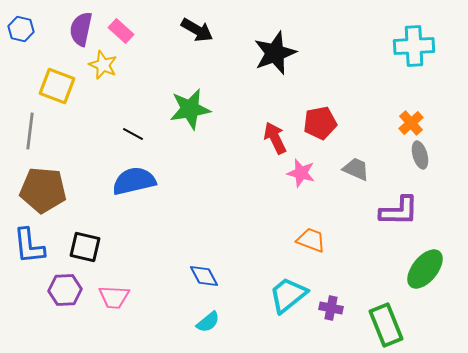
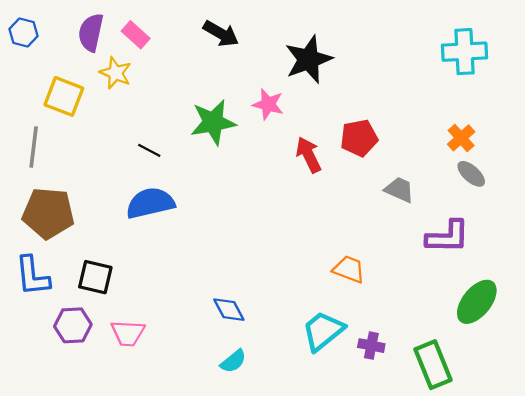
gray ellipse: (420, 155) -> (471, 174), turned -32
pink star: (301, 173) -> (268, 104), moved

